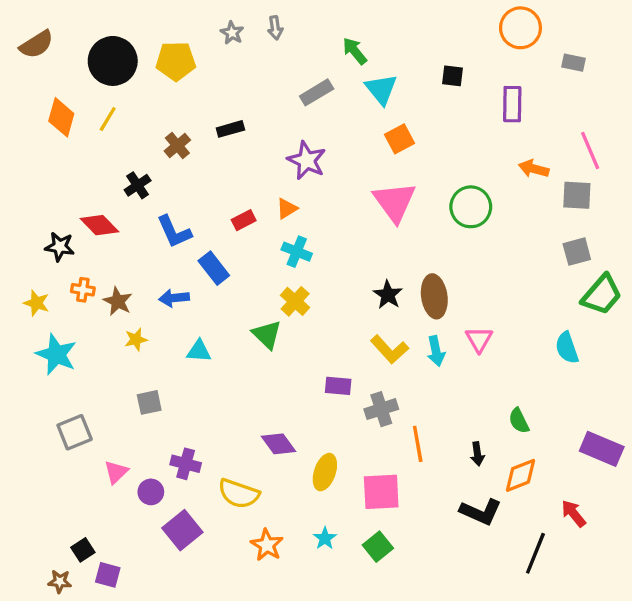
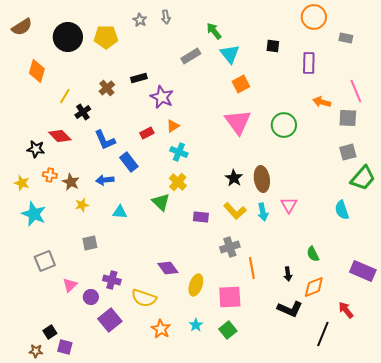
yellow line: (108, 119) -> (65, 96), moved
purple star: (307, 160) -> (162, 97), moved
purple rectangle: (338, 386) -> (201, 217), moved

